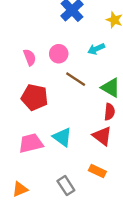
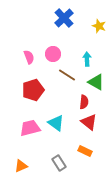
cyan arrow: (96, 49) -> (87, 59), moved, turned 112
red pentagon: (34, 97) -> (33, 90), turned -30
red semicircle: (109, 112) -> (84, 102), moved

